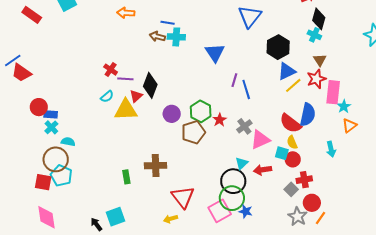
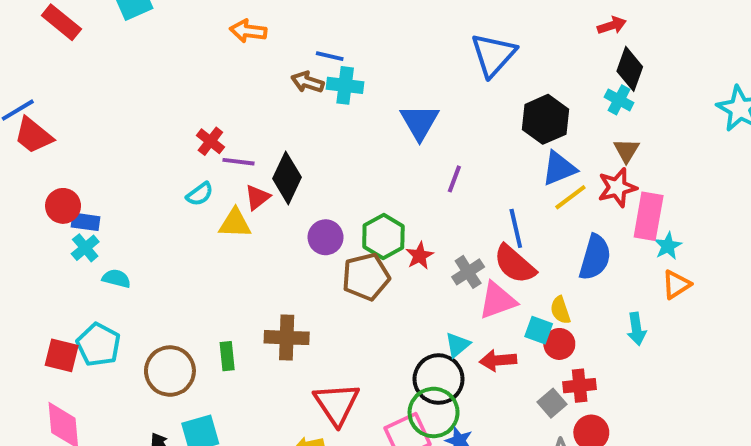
blue line: (246, 89) -> (516, 228), moved
yellow triangle: (126, 110) -> (235, 223), size x0.7
red semicircle: (290, 123) -> (515, 264), moved
brown circle: (56, 159) -> (170, 371), moved

